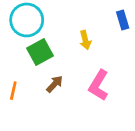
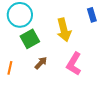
yellow arrow: (85, 40) -> (64, 30), size x1.6

